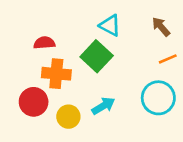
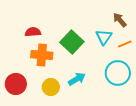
cyan triangle: (110, 25) -> (104, 37), moved, turned 36
red circle: (34, 102) -> (16, 84), moved

